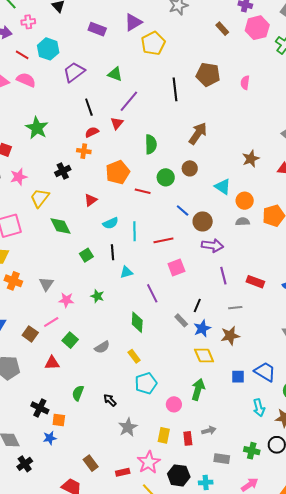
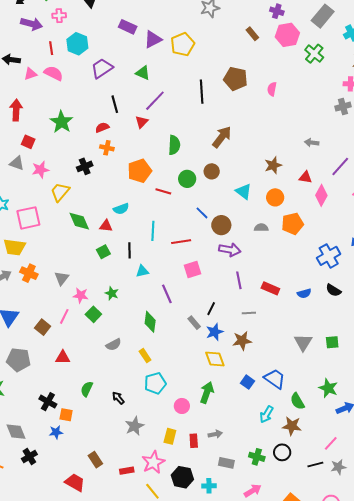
purple triangle: (133, 22) -> (153, 39), moved
red line: (22, 55) -> (51, 48), turned 48
red semicircle: (92, 132) -> (102, 127), moved
red triangle: (91, 200) -> (106, 226), moved, turned 40
orange circle: (245, 201) -> (275, 197), moved
cyan semicircle: (111, 223) -> (121, 209), moved
pink line: (51, 322) -> (64, 316), turned -35
green square: (70, 340) -> (93, 314), moved
blue square: (238, 377) -> (247, 382), turned 32
cyan arrow: (259, 408) -> (267, 414), turned 42

